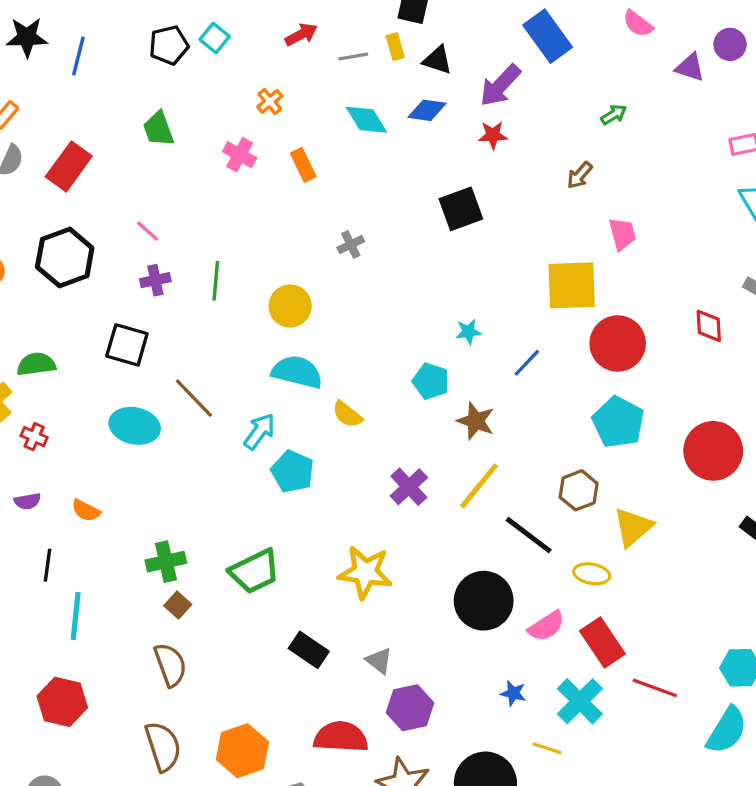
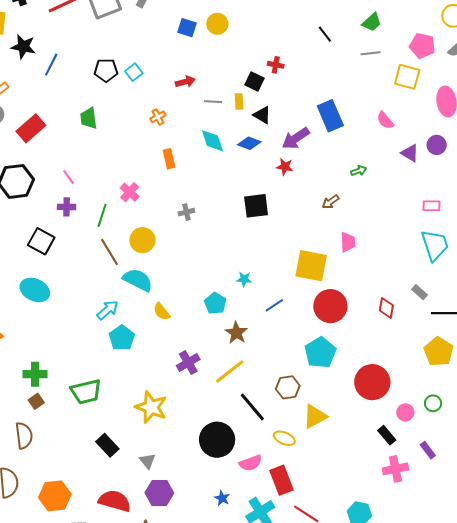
pink cross: (240, 155) -> (130, 192), moved
brown line: (194, 398) -> (110, 252), moved

